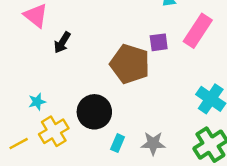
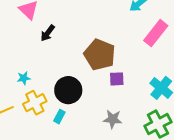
purple square: (159, 42) -> (117, 79), moved
cyan rectangle: (118, 143) -> (59, 117), moved

